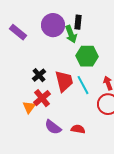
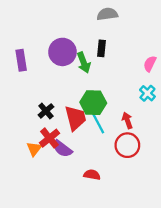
black rectangle: (78, 22) -> (101, 48), moved
purple rectangle: (18, 32) -> (21, 60), turned 42
green hexagon: (87, 56) -> (93, 103), moved
purple semicircle: (53, 127) -> (62, 149), moved

